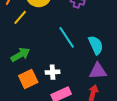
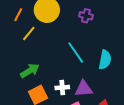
cyan semicircle: (96, 45) -> (105, 60), turned 36
purple triangle: (98, 71) -> (84, 89), moved

